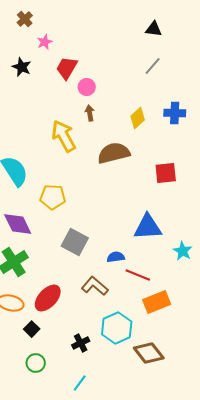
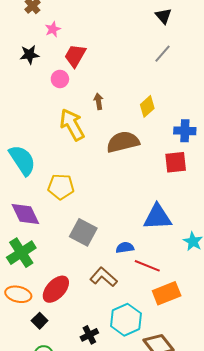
black triangle: (154, 29) -> (163, 16), turned 42
black star: (22, 67) -> (29, 55), turned -30
pink circle: (87, 87) -> (60, 79), moved
blue cross: (175, 113) -> (185, 131), moved

